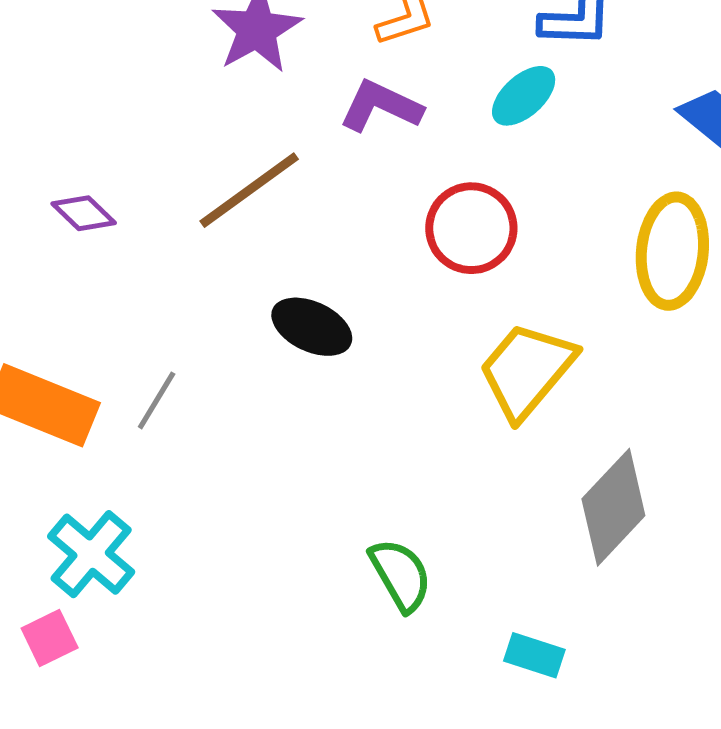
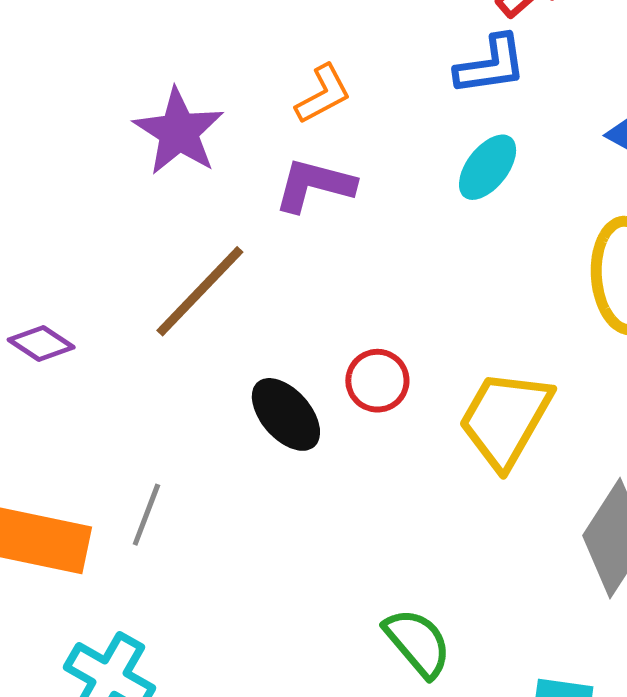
cyan ellipse: (524, 96) -> (488, 167), moved
red circle: (471, 228) -> (377, 381), moved, size x0.7
black ellipse: (312, 327) -> (286, 414), turned 34

